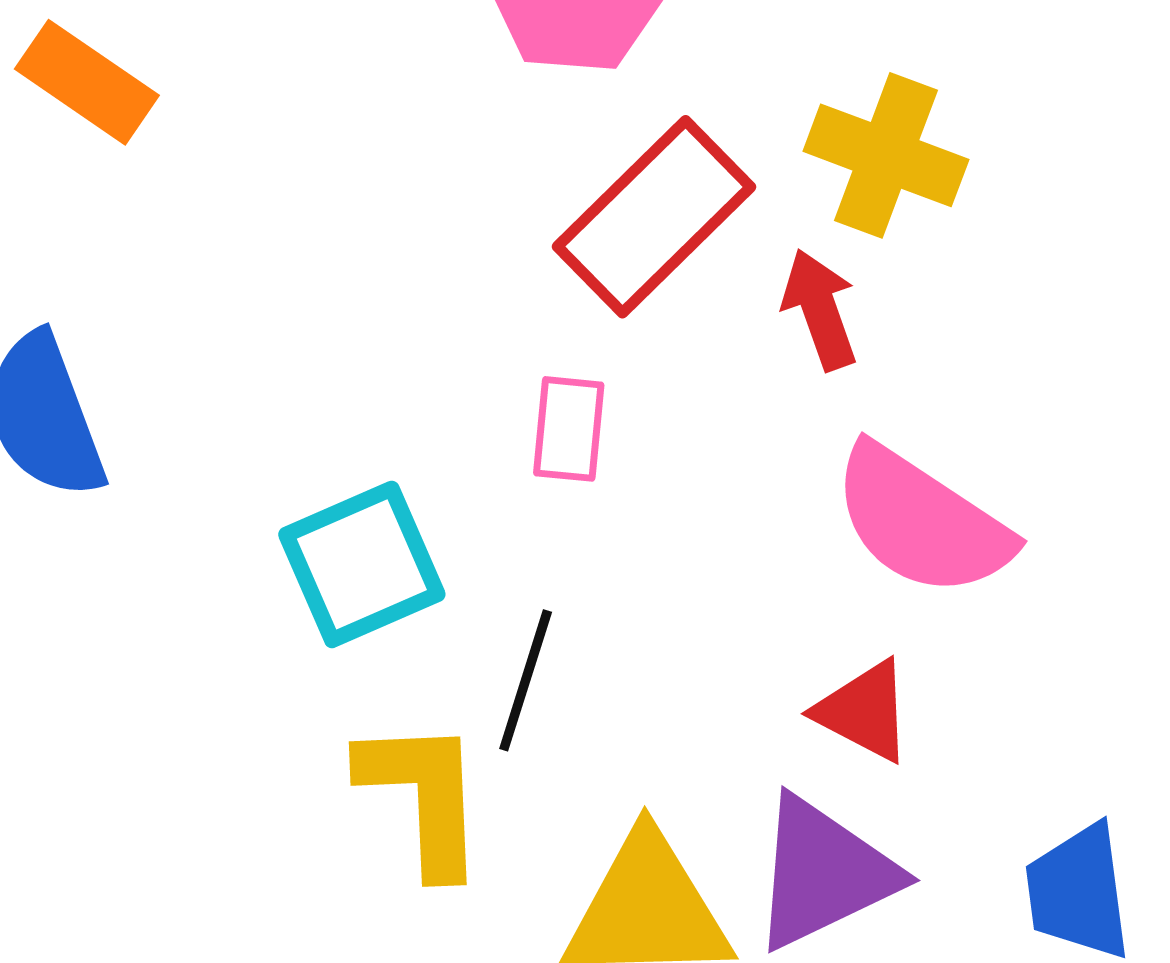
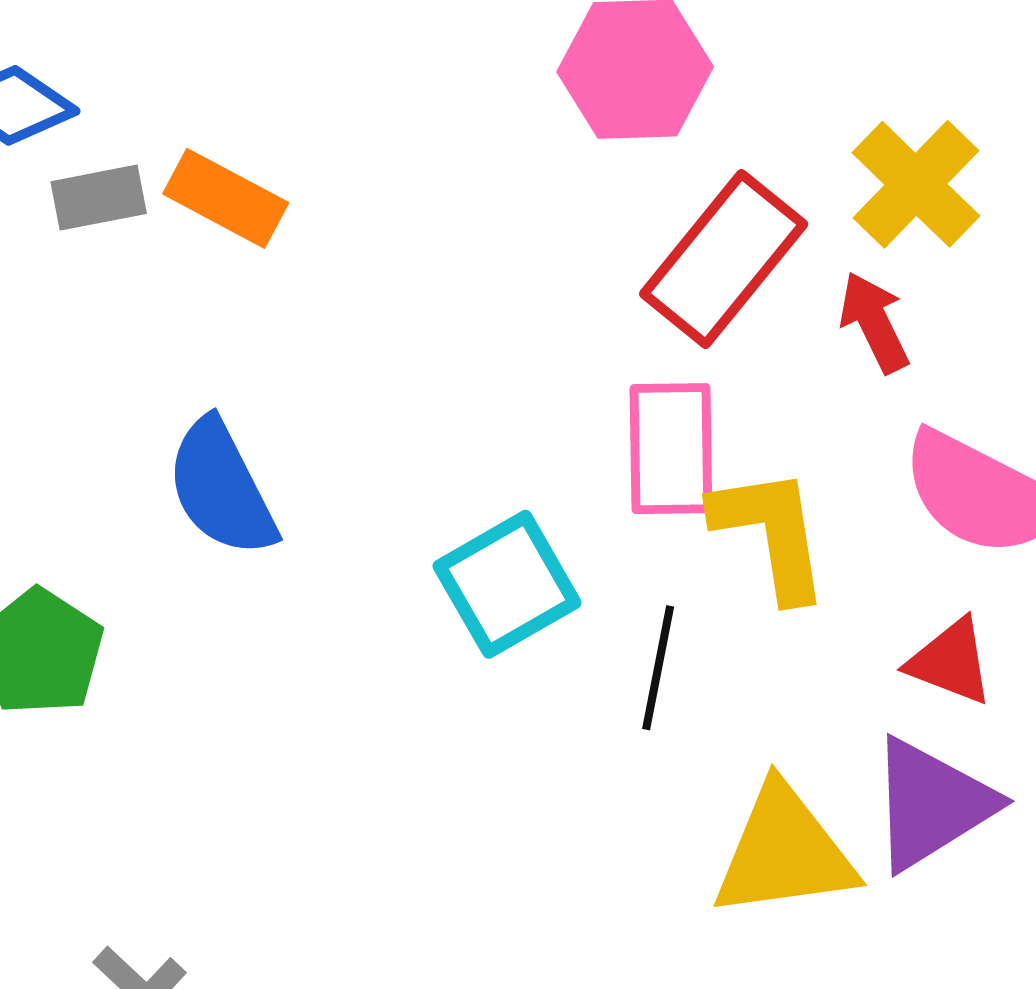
yellow cross: (886, 155) -> (916, 184), turned 30
pink rectangle: (569, 429) -> (671, 449), size x1.5
yellow L-shape: (423, 796) -> (771, 533), moved

